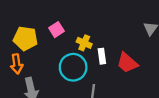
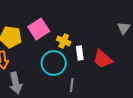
pink square: (56, 30) -> (39, 29), size x1.5

